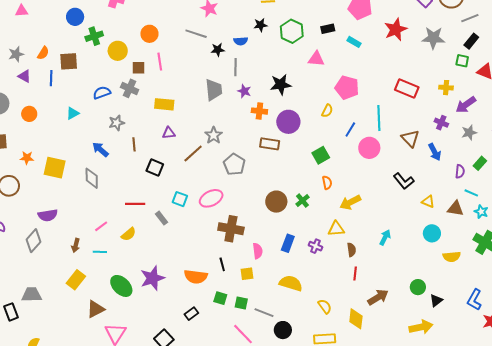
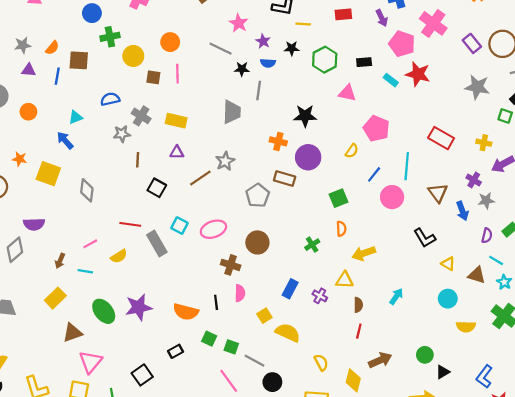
red star: (396, 29) -> (418, 74), moved, turned 30
purple triangle: (24, 76) -> (29, 70), turned -32
gray cross: (130, 88) -> (141, 116), moved
purple star: (244, 91) -> (263, 41), moved
gray star: (469, 133) -> (486, 201), moved
blue arrow: (100, 150) -> (65, 140), moved
gray pentagon: (234, 164) -> (258, 195), moved
brown circle: (276, 202) -> (257, 242), moved
gray rectangle: (162, 218) -> (157, 243), size x1.6
brown cross: (231, 229) -> (231, 265), size x0.7
pink semicircle: (258, 251) -> (240, 293), moved
yellow square: (247, 274) -> (264, 316), moved, turned -32

